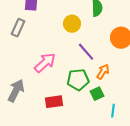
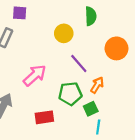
cyan line: (113, 111) -> (98, 127), moved

